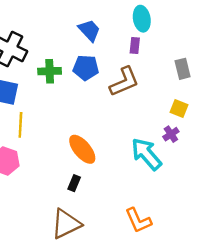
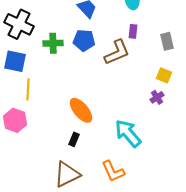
purple rectangle: (135, 45) -> (133, 31), moved
cyan arrow: (146, 154) -> (128, 133), moved
orange L-shape: (138, 220) -> (113, 171), moved

